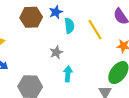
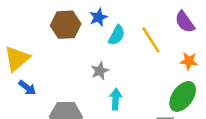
cyan semicircle: (69, 26) -> (117, 35), turned 35

